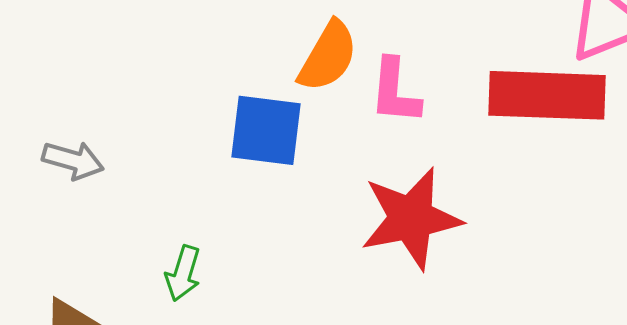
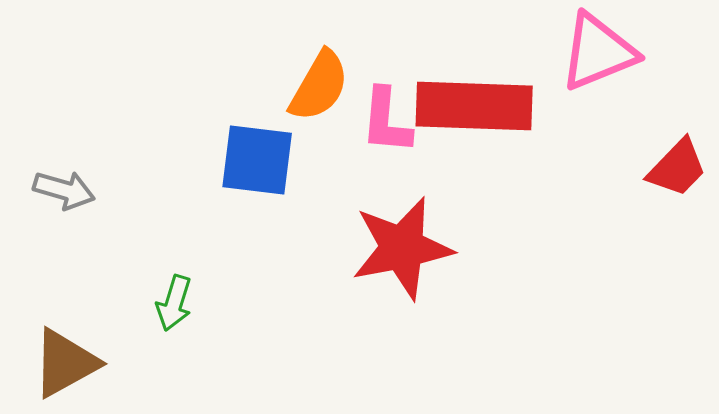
red rectangle: (547, 95) -> (474, 106), moved

